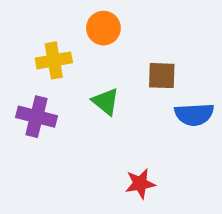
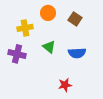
brown square: (162, 76) -> (75, 19), moved, turned 32
blue semicircle: (194, 114) -> (77, 53), moved

